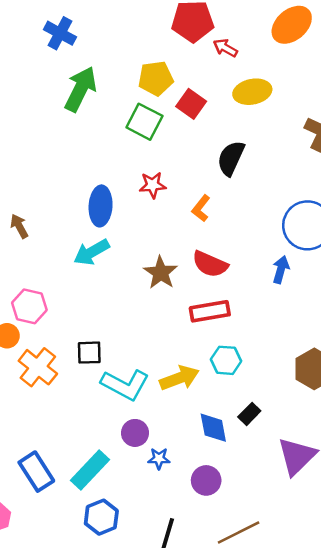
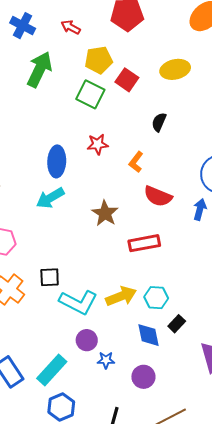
red arrow: (225, 48) -> (71, 27), moved
black semicircle: (231, 158) -> (159, 122), size x0.7
red semicircle: (210, 264) -> (158, 196), moved
cyan hexagon: (226, 360) -> (156, 298), moved

